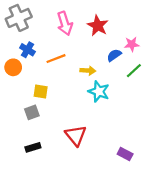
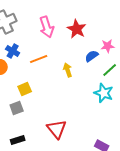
yellow arrow: (88, 71) -> (68, 70), turned -112
yellow square: (41, 91) -> (25, 89), turned -32
cyan star: (99, 91) -> (104, 93), moved

